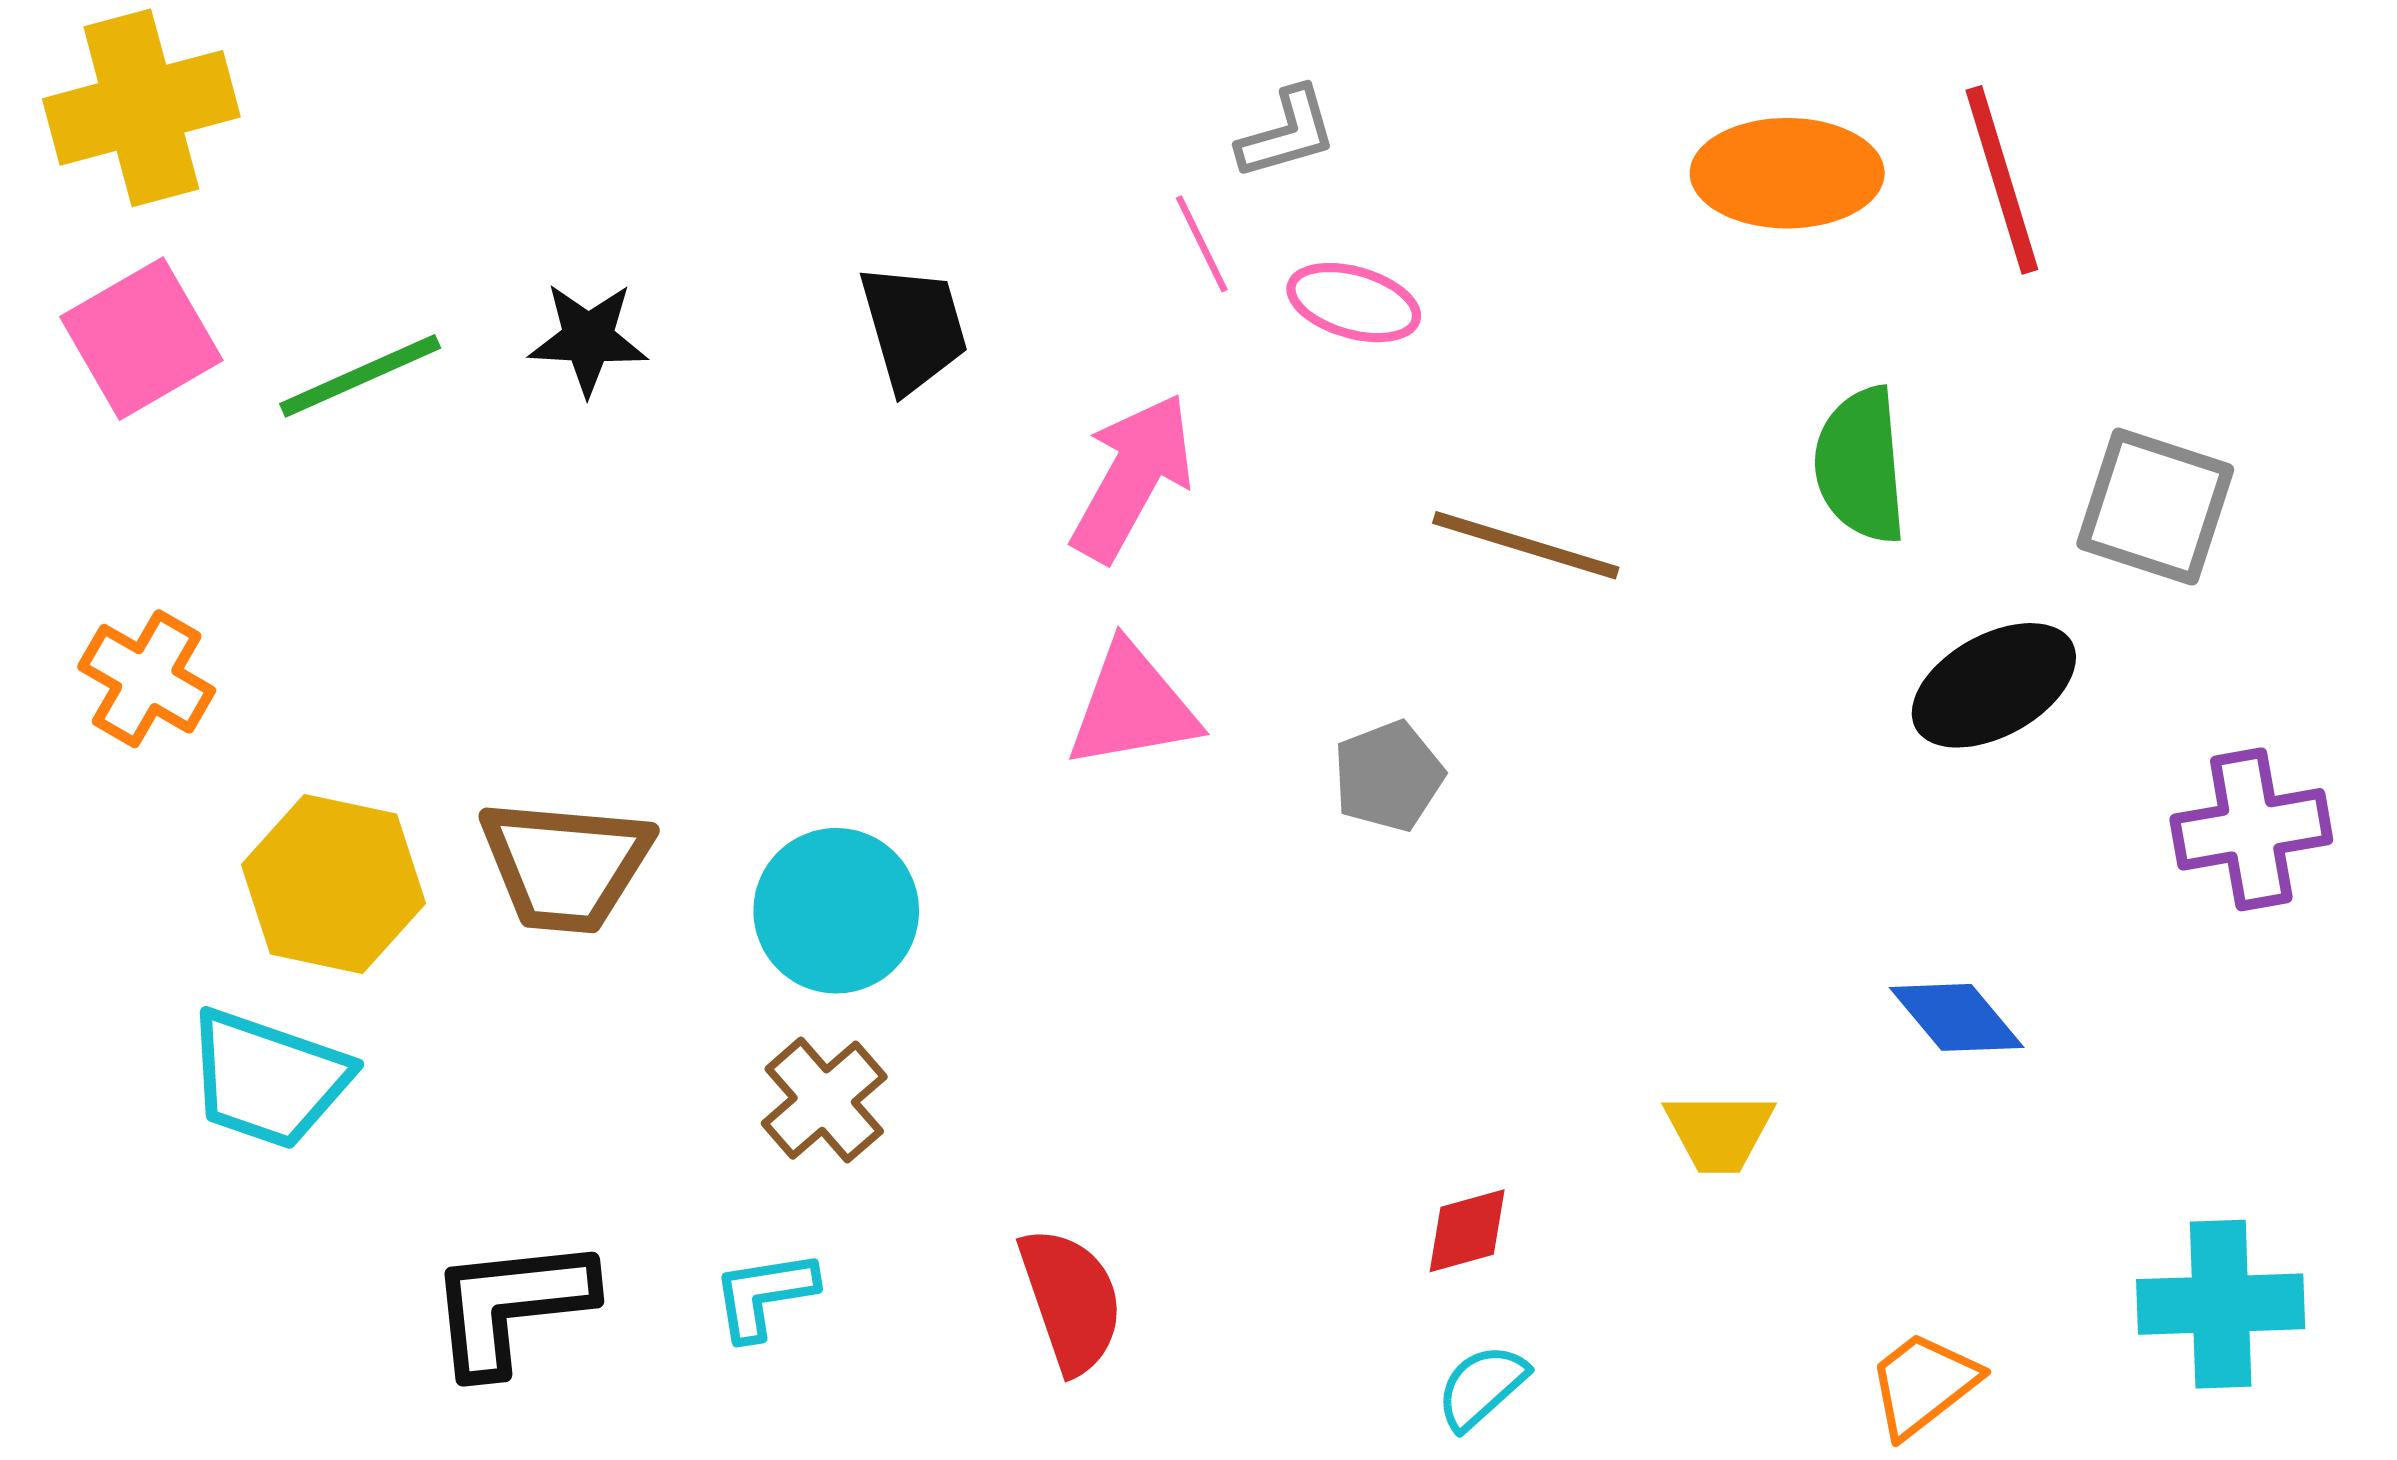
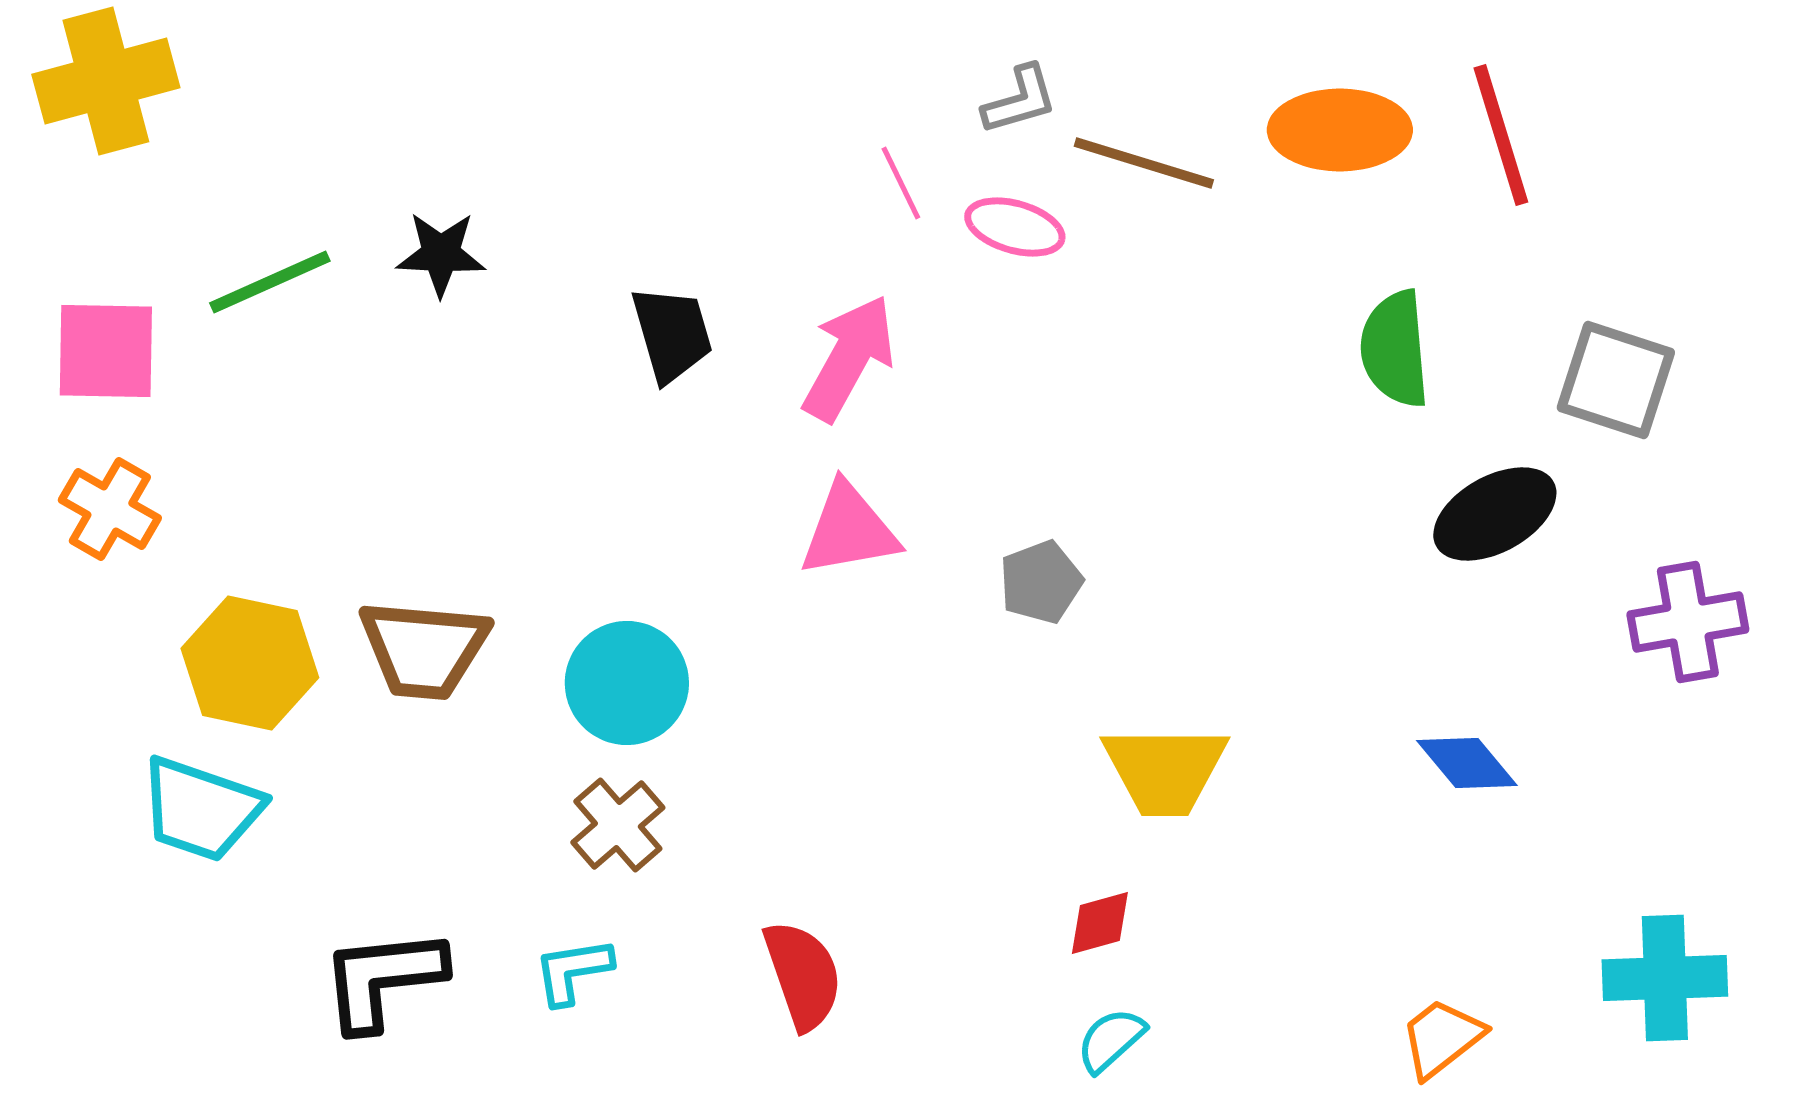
gray L-shape: (1287, 133) -> (1020, 100), moved
black trapezoid: (914, 328) -> (672, 334), moved
pink square: (141, 339) -> (106, 351), moved, turned 31
brown line: (1526, 545) -> (1144, 163), moved
yellow trapezoid: (1719, 1132) -> (1165, 770), moved, size x1.5

